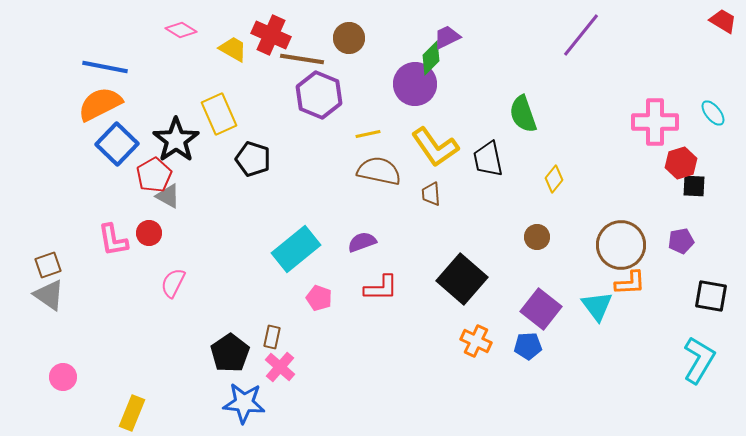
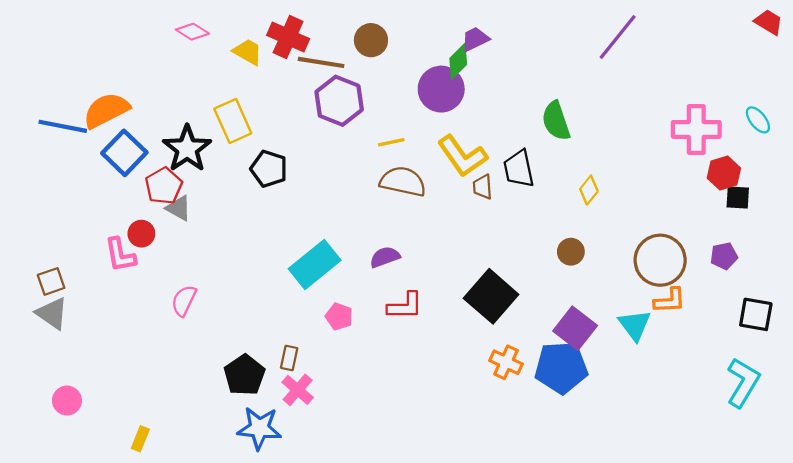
blue line: (105, 67) -> (63, 126), moved
brown trapezoid: (431, 194) -> (483, 187), moved
red circle: (149, 233) -> (141, 234), moved
blue pentagon: (528, 346) -> (561, 368), size x1.8
yellow rectangle: (132, 413) -> (140, 439), size x0.7

